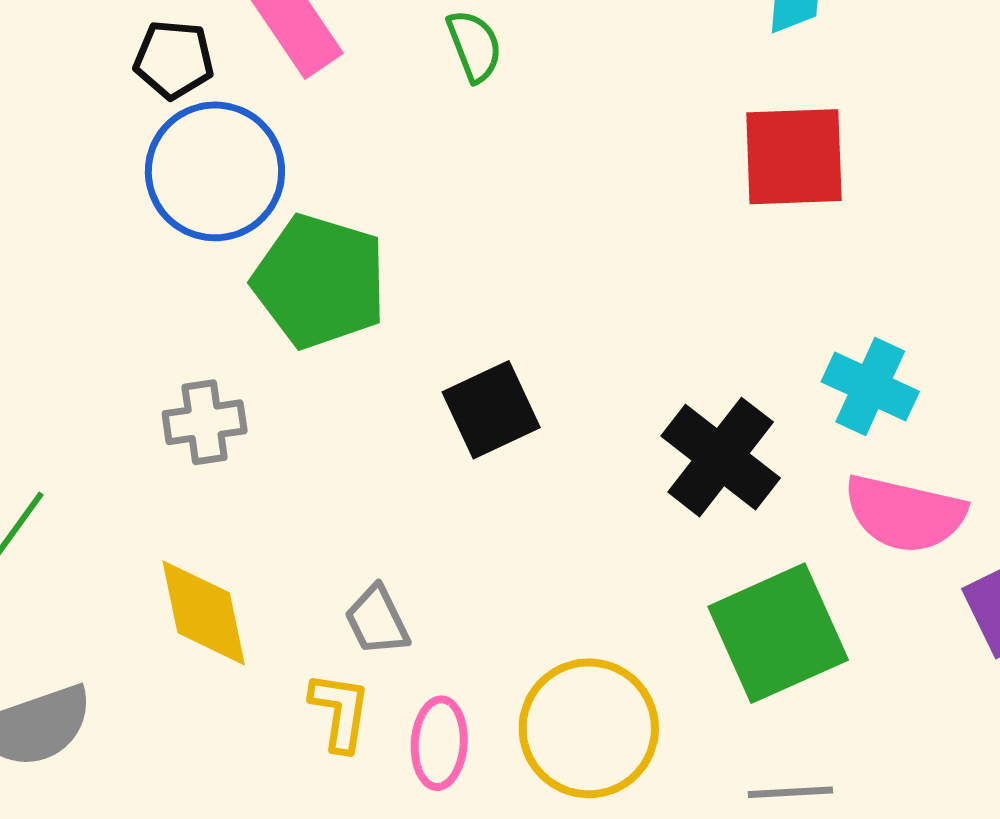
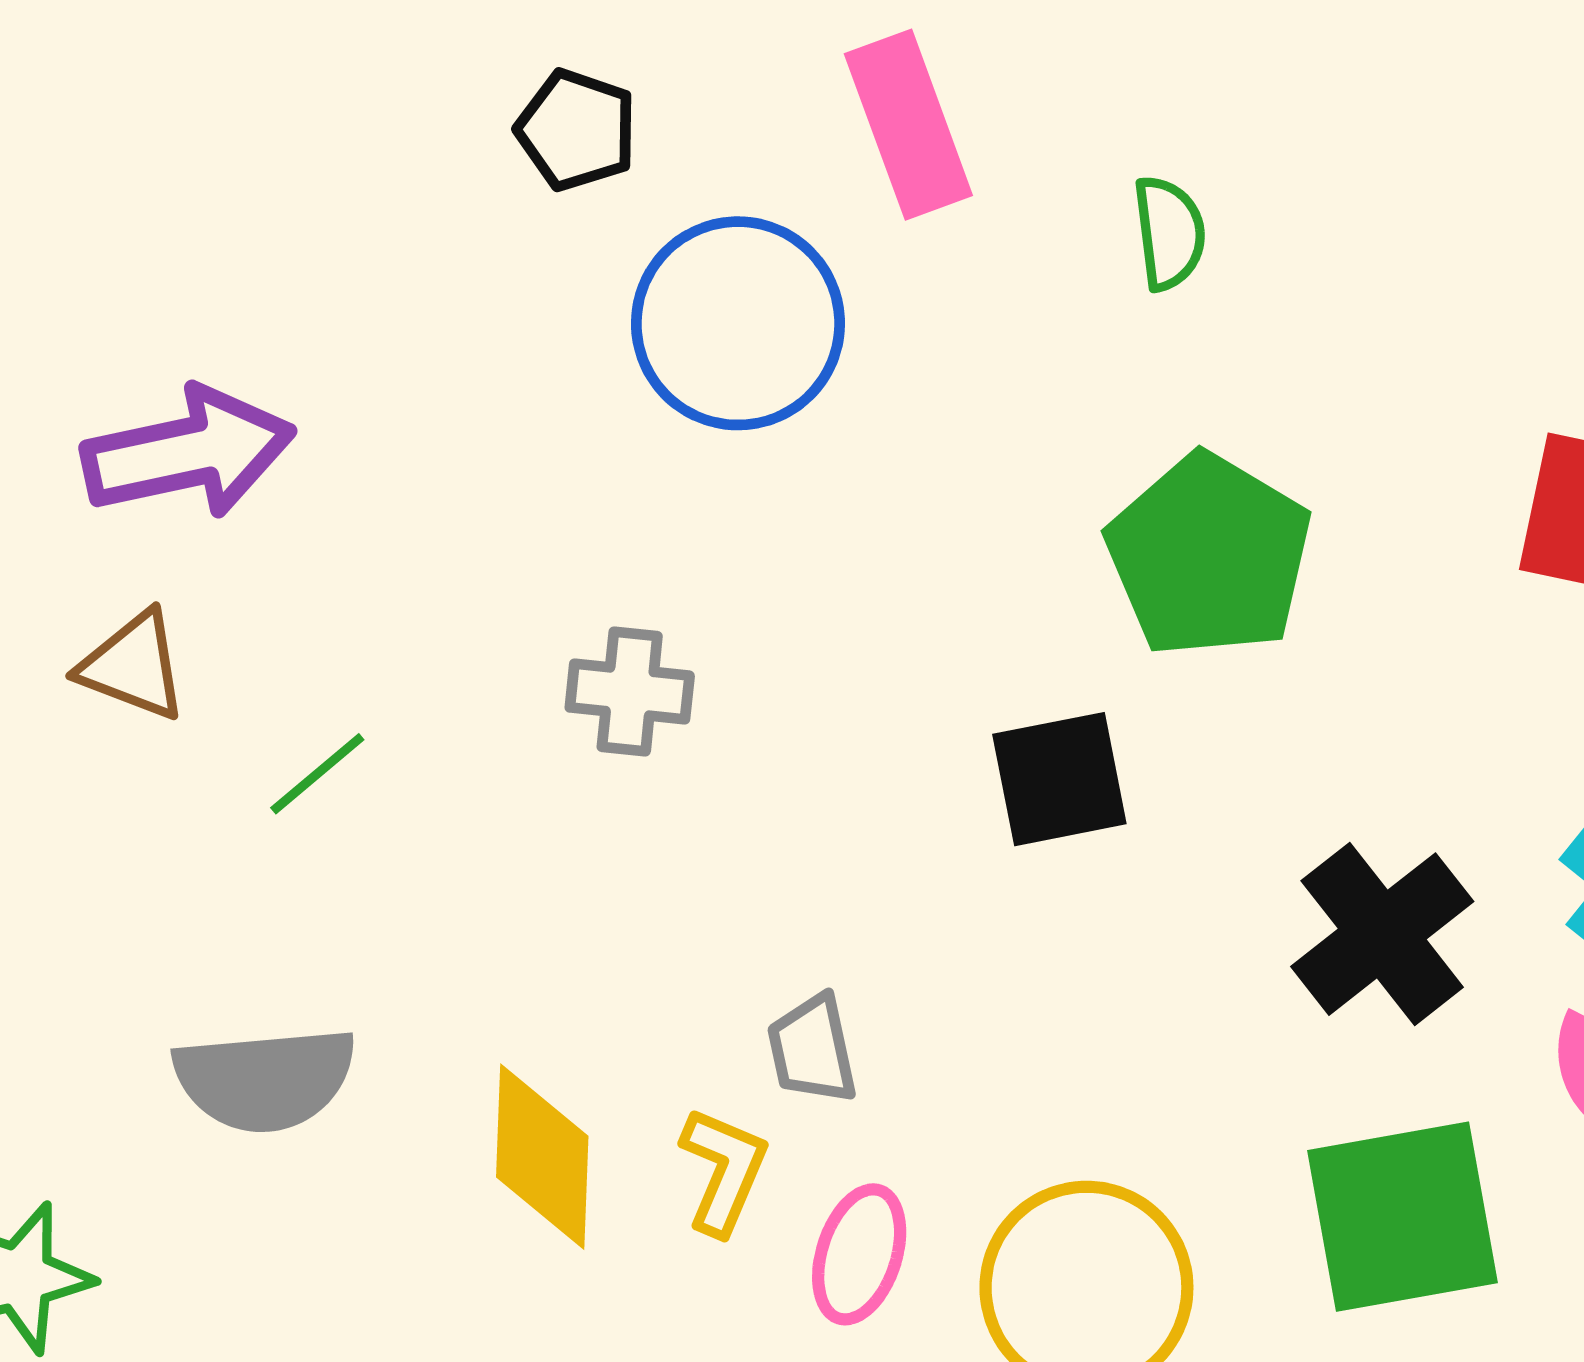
black pentagon: (174, 60) -> (577, 130), moved
green pentagon: (320, 281) -> (1209, 556), moved
yellow diamond: (204, 613) -> (542, 1157), moved

